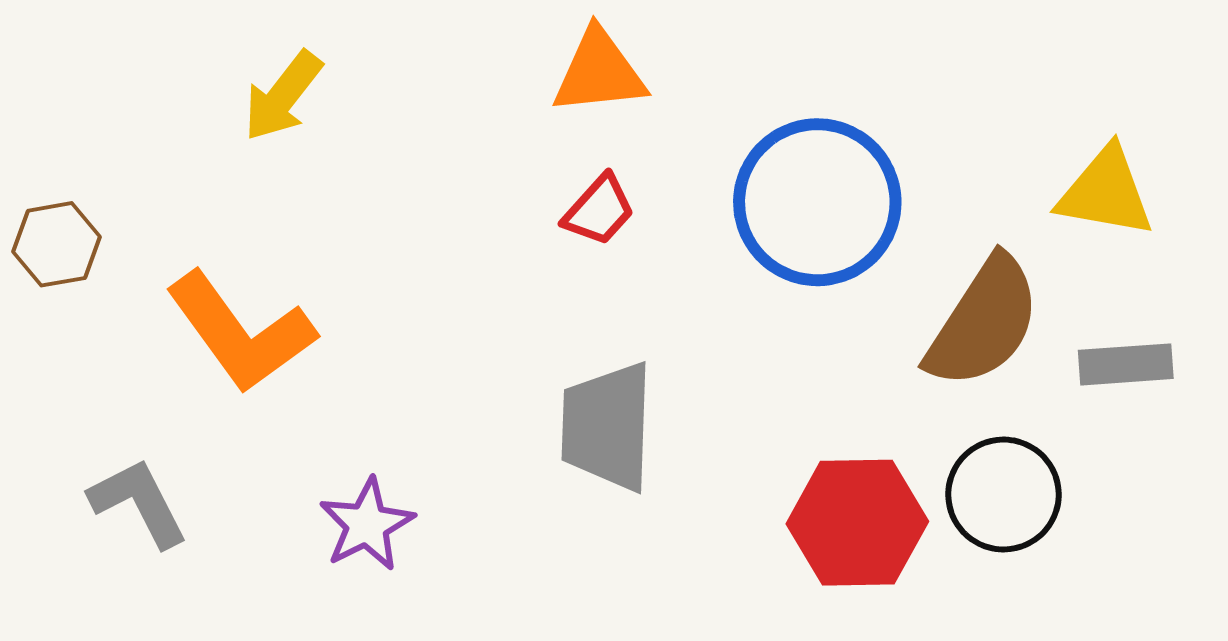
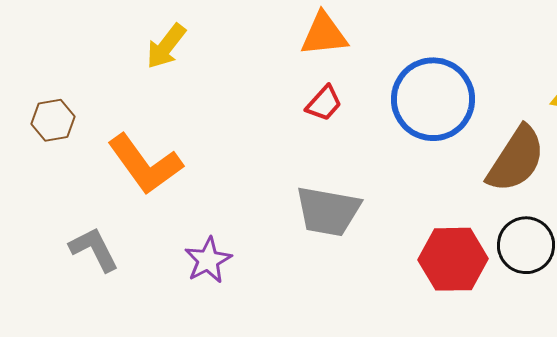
gray trapezoid: (607, 426) -> (328, 211), turned -82

